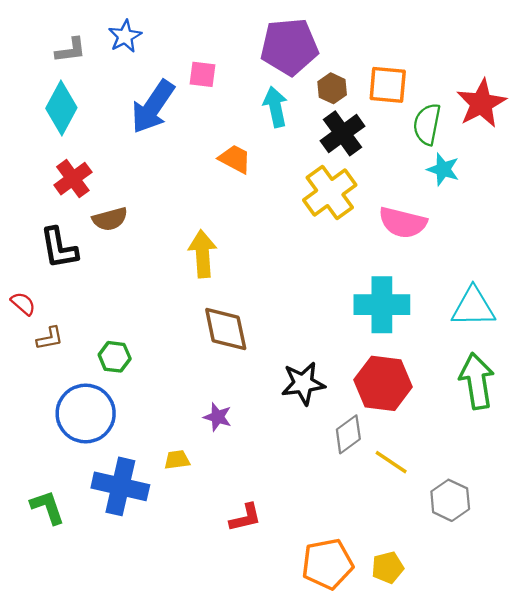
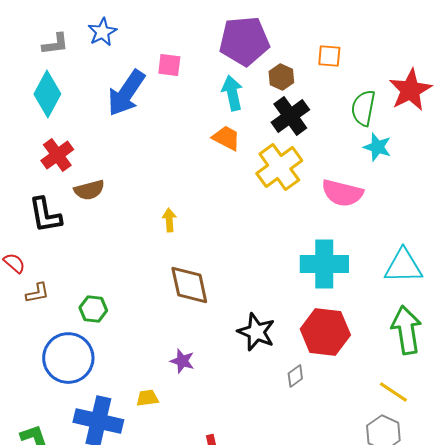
orange square: (388, 85) -> (329, 56), moved, size x0.7
orange trapezoid: (235, 159) -> (226, 138), moved
yellow arrow: (203, 254) -> (169, 220), size x0.6
black star: (303, 383) -> (256, 332), turned 30
gray diamond: (348, 434) -> (295, 376), size x0.7
yellow line: (391, 462) -> (393, 392), moved

